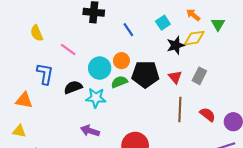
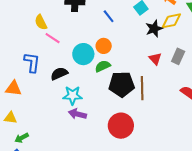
yellow semicircle: (37, 33) -> (41, 22), moved
black pentagon: (145, 74) -> (122, 84), moved
cyan star: (96, 98) -> (73, 95), moved
brown line: (180, 110) -> (142, 88), moved

